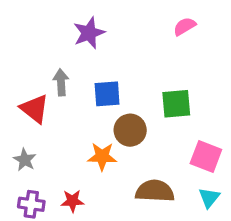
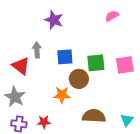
purple star: (89, 33) -> (54, 20), turned -30
green square: (176, 104) -> (96, 63), moved
pink square: (206, 156) -> (125, 65), moved, turned -30
gray star: (25, 160) -> (15, 97), size x1.5

